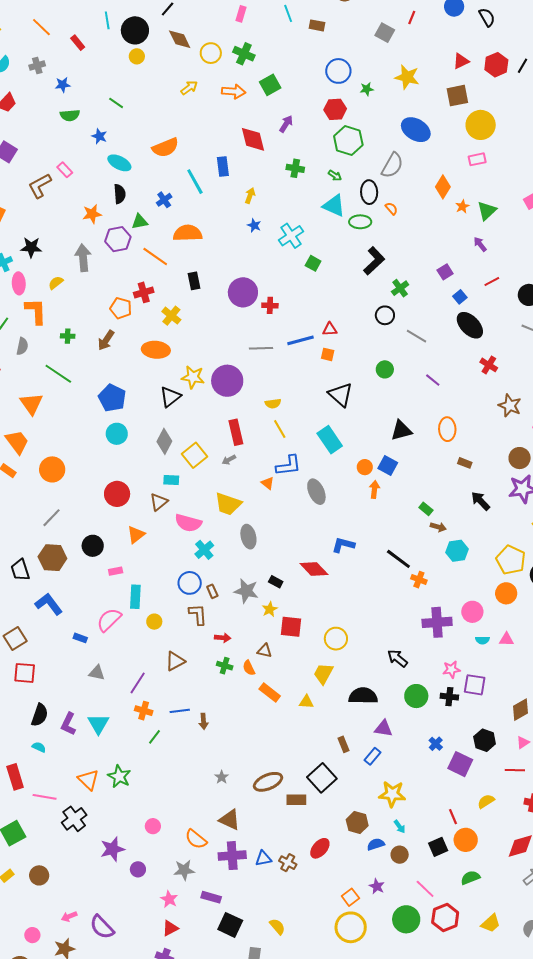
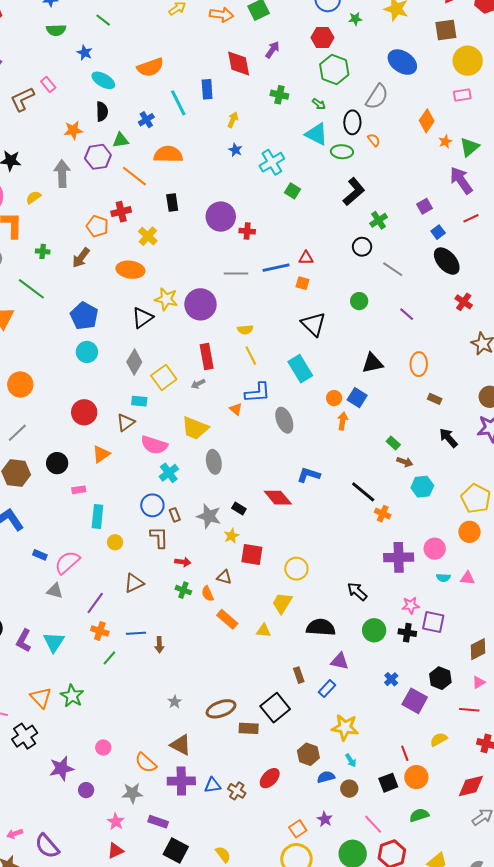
purple arrow: (480, 244) -> (461, 180), size x1.8
pink semicircle: (109, 620) -> (67, 562), moved

